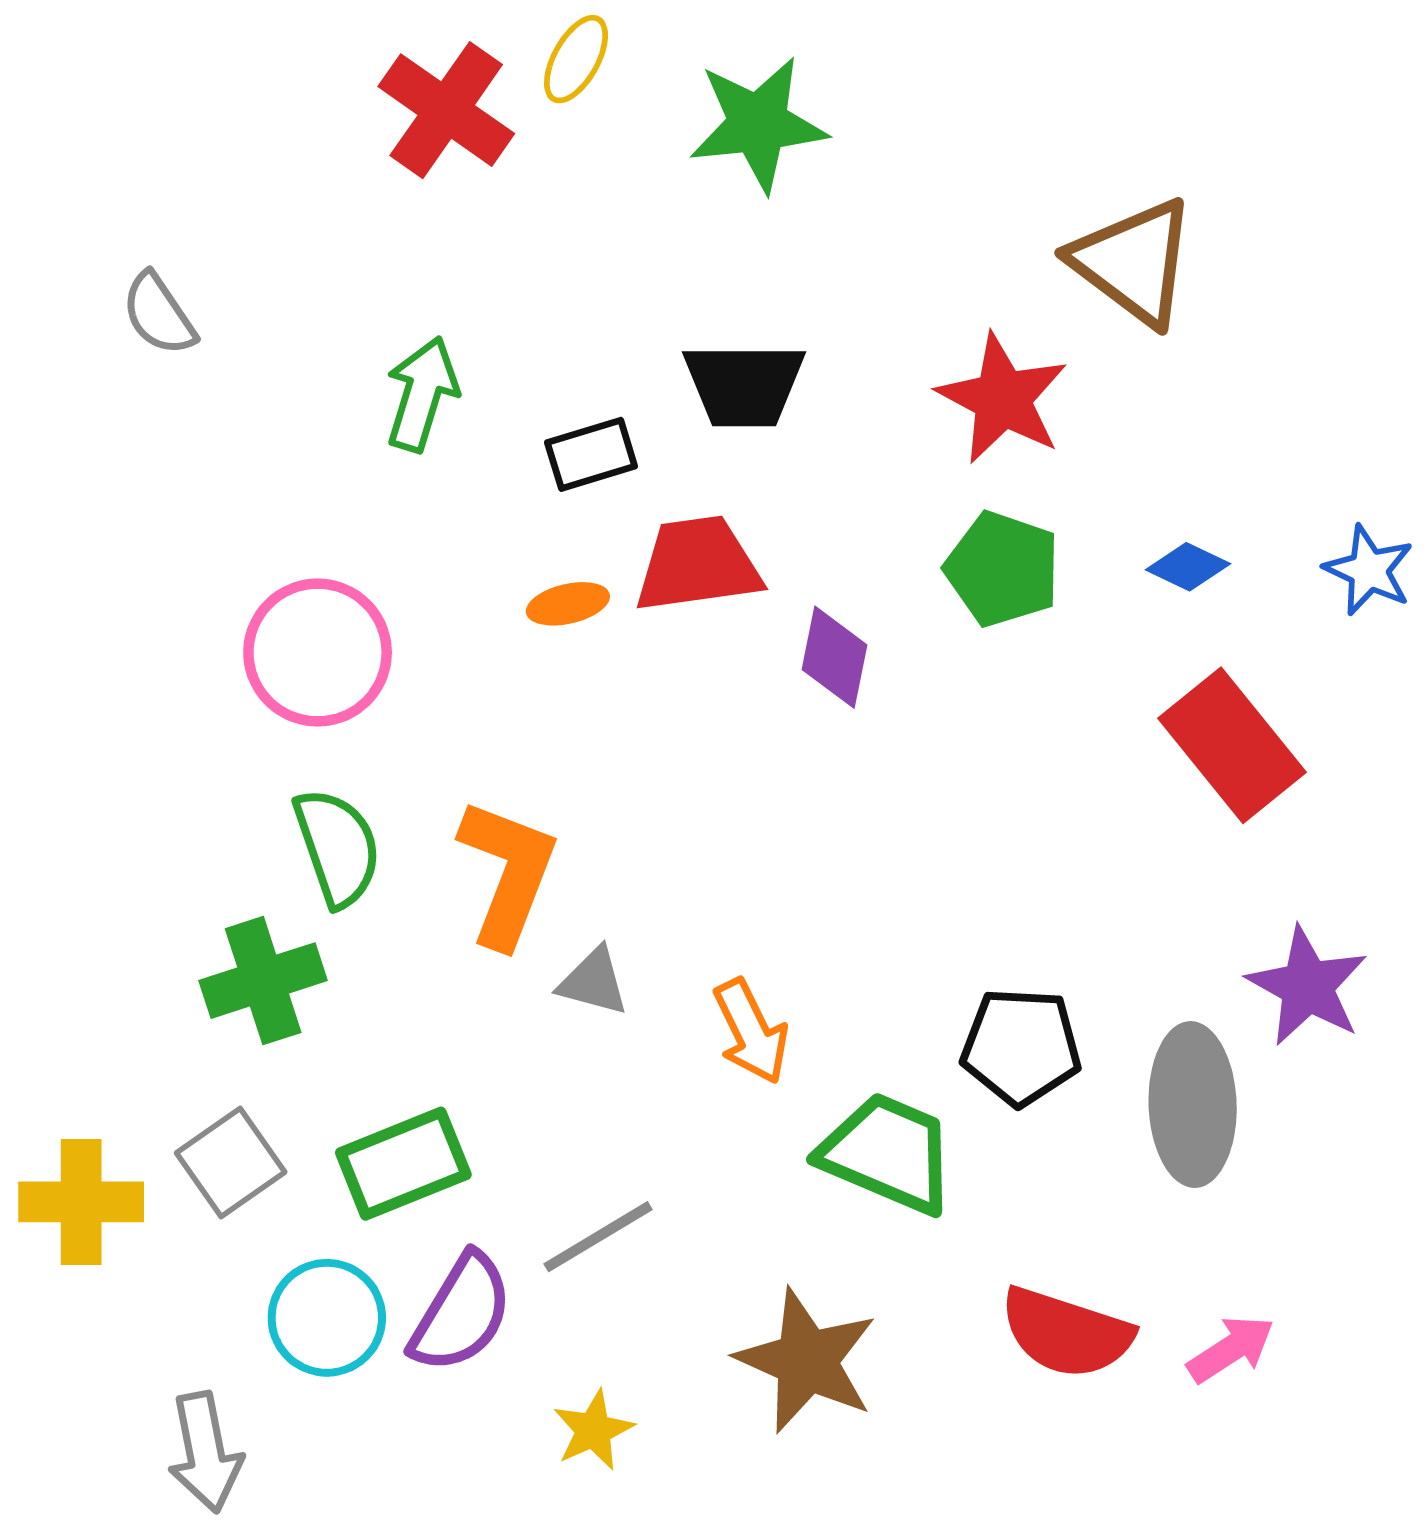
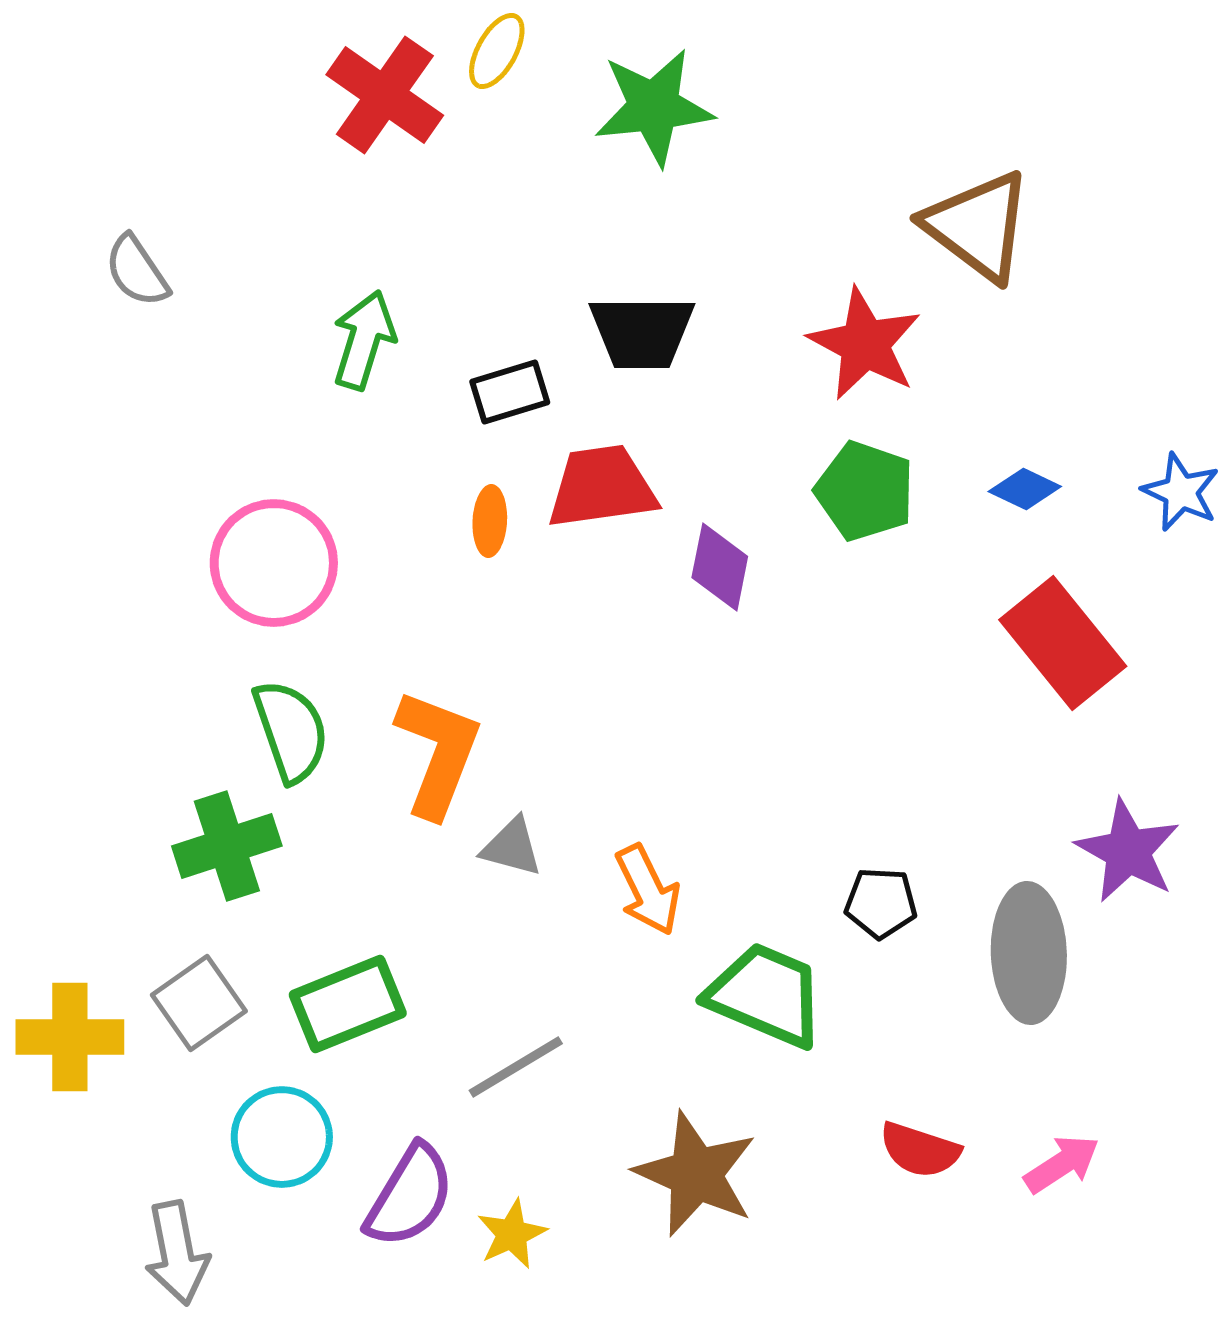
orange ellipse: (568, 604) -> (490, 521), turned -74
black pentagon: (1021, 1047) -> (881, 903), size x0.7
purple semicircle: (461, 1313) -> (410, 1196), moved
red semicircle: (1066, 1333) -> (920, 1150), size x0.7

